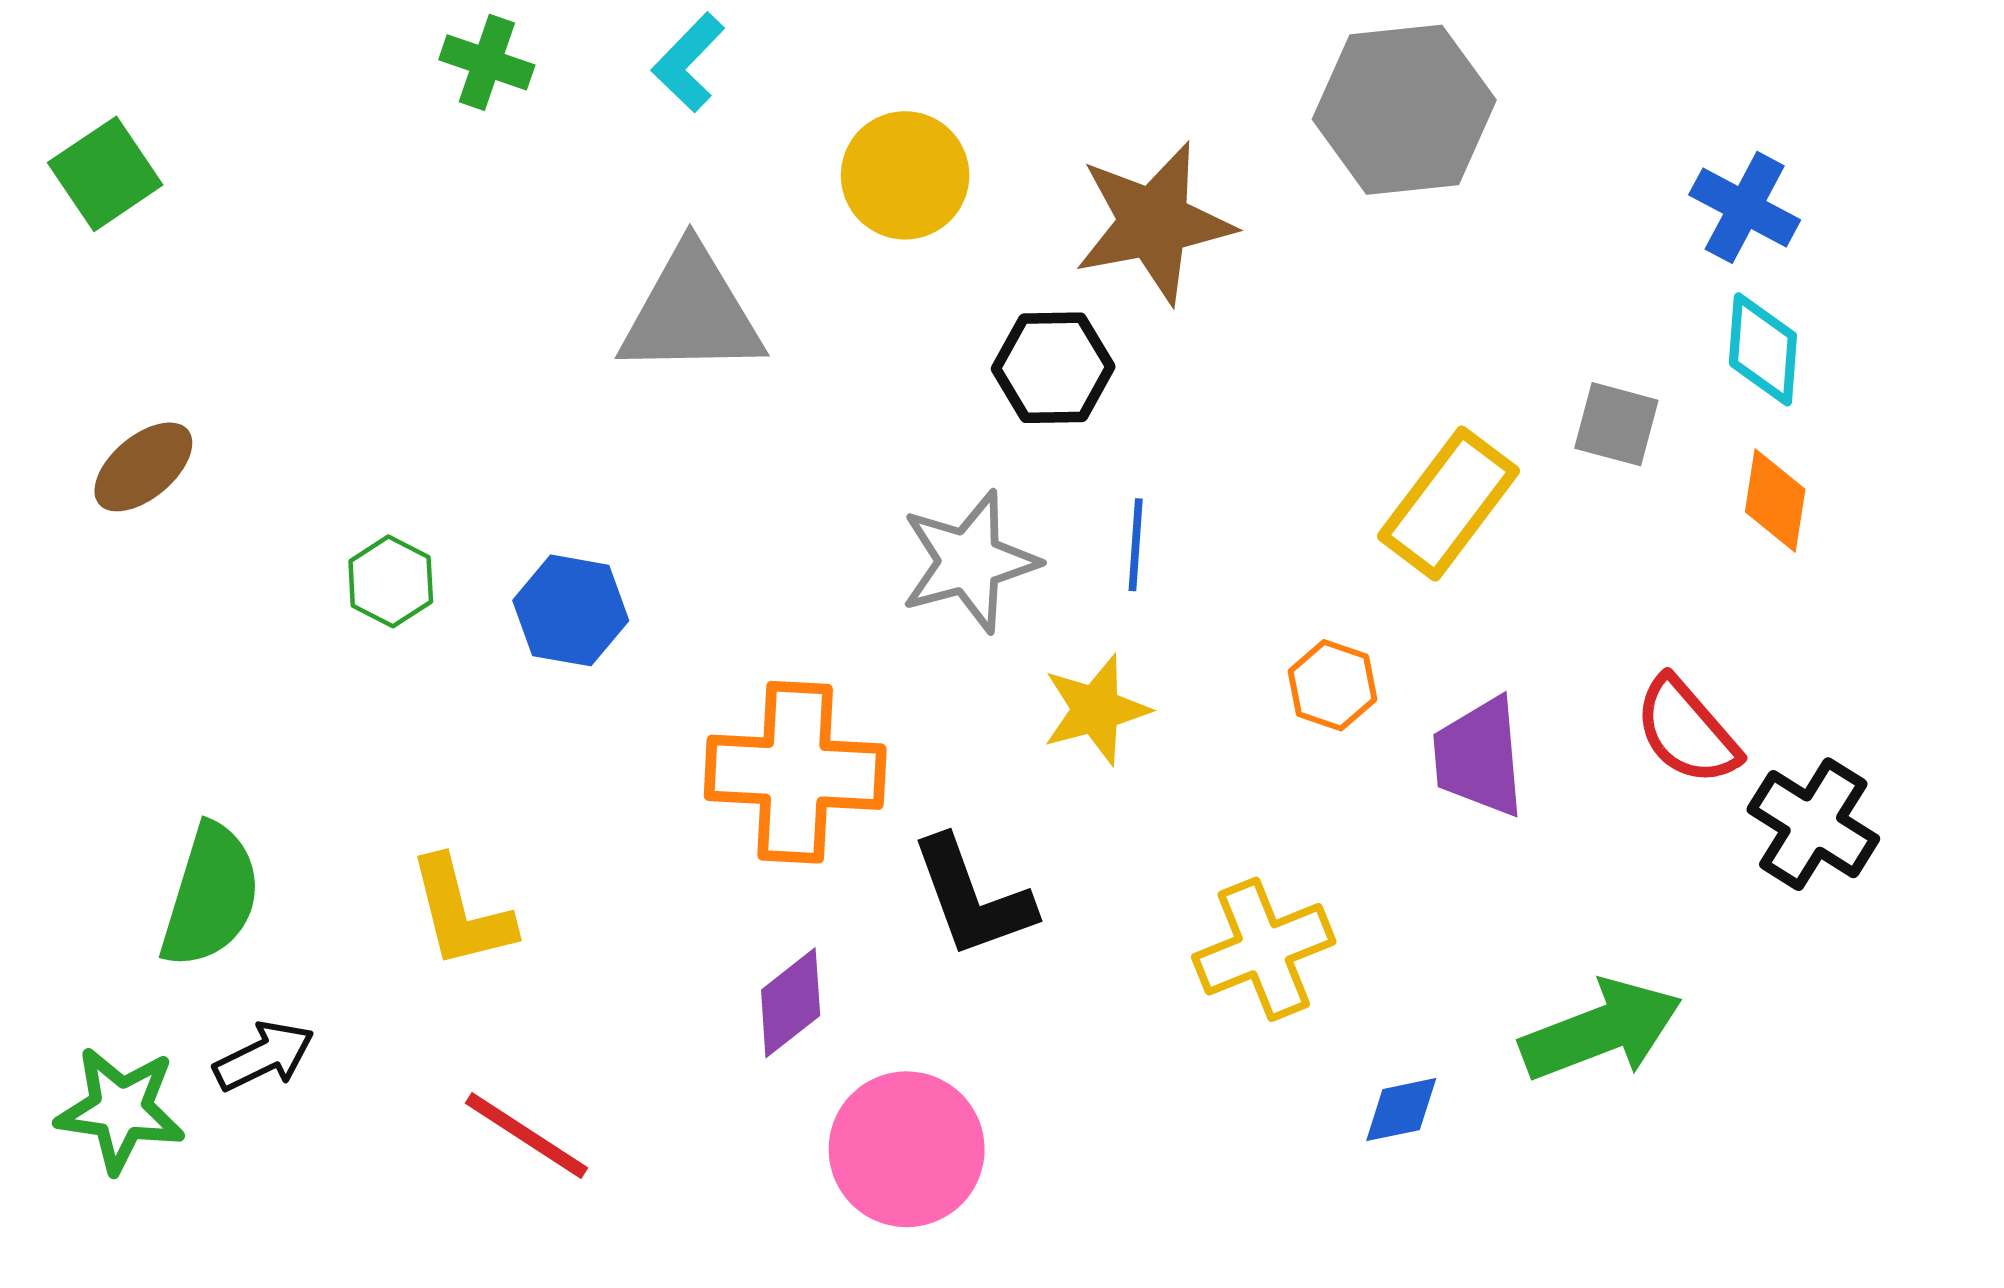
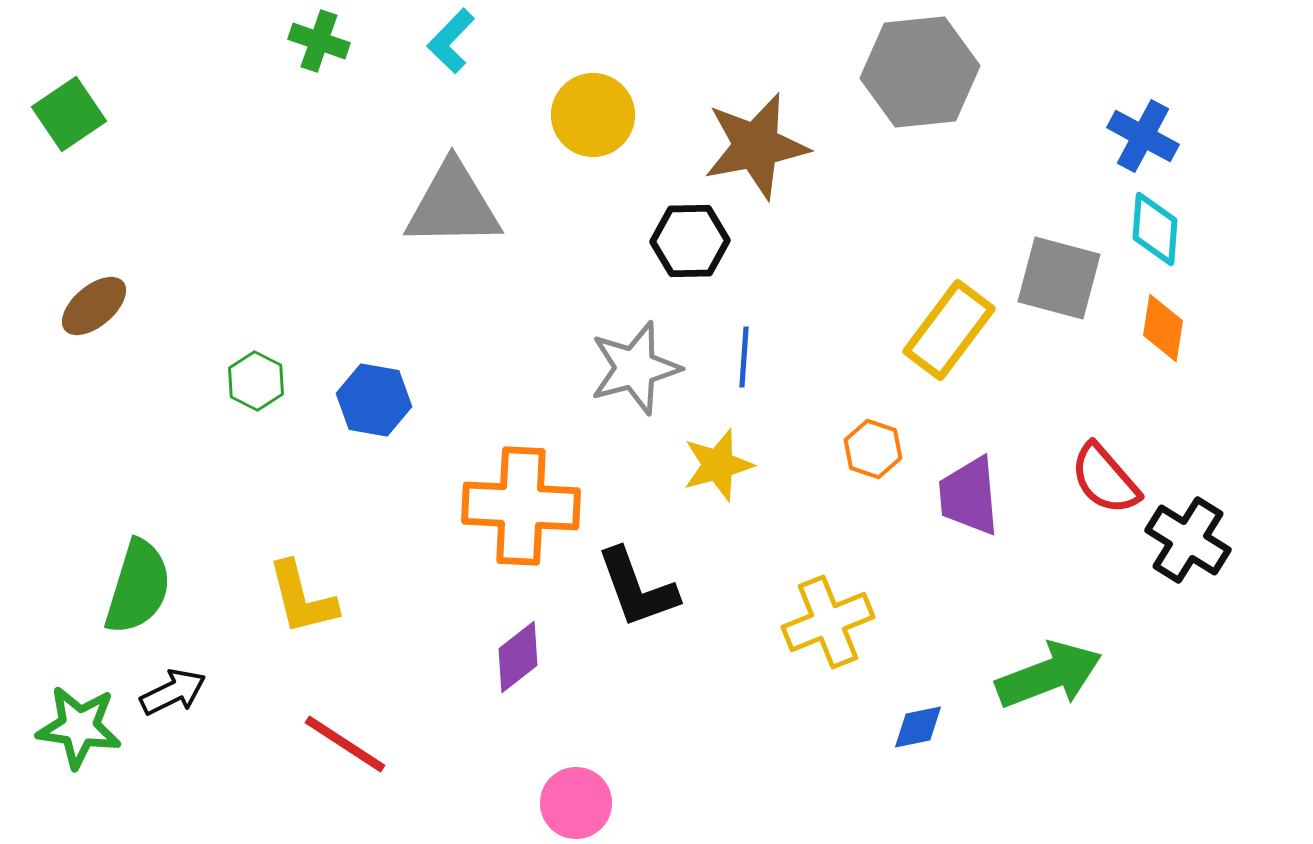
gray square: (1616, 424) -> (1059, 278), size x1.5
pink circle: (907, 1149) -> (576, 803), moved, size x0.7

